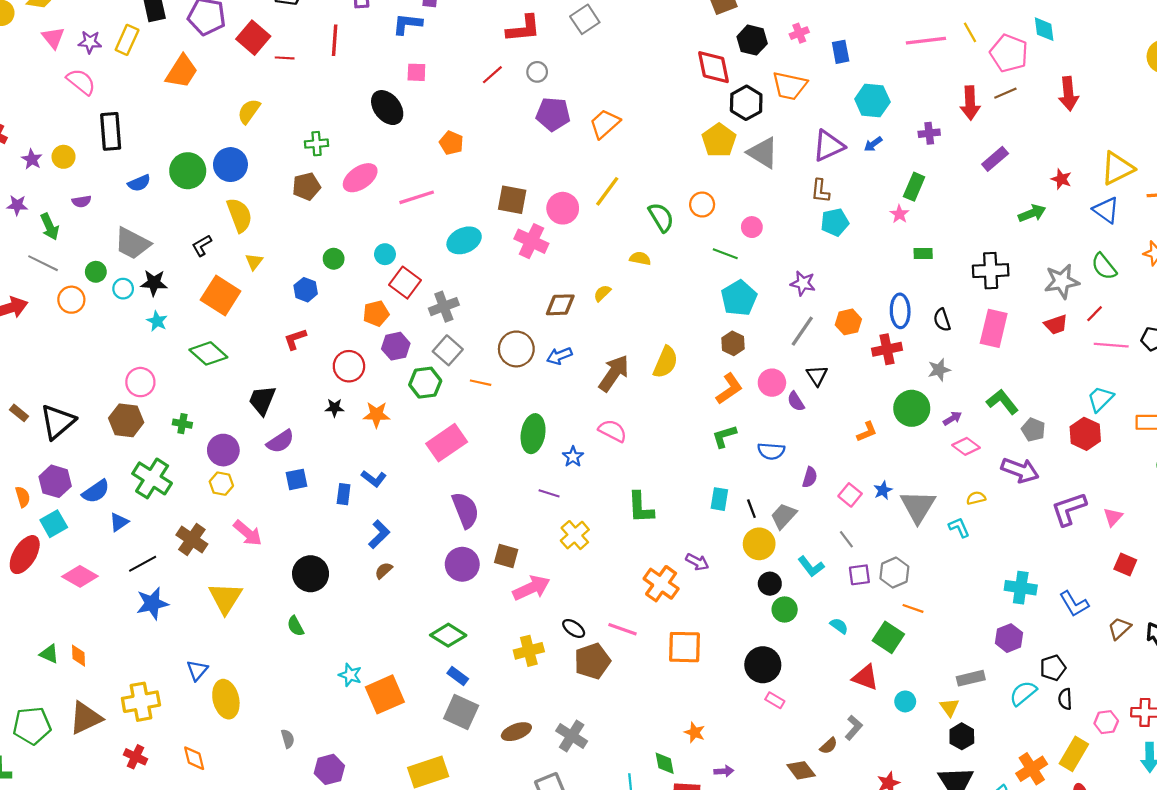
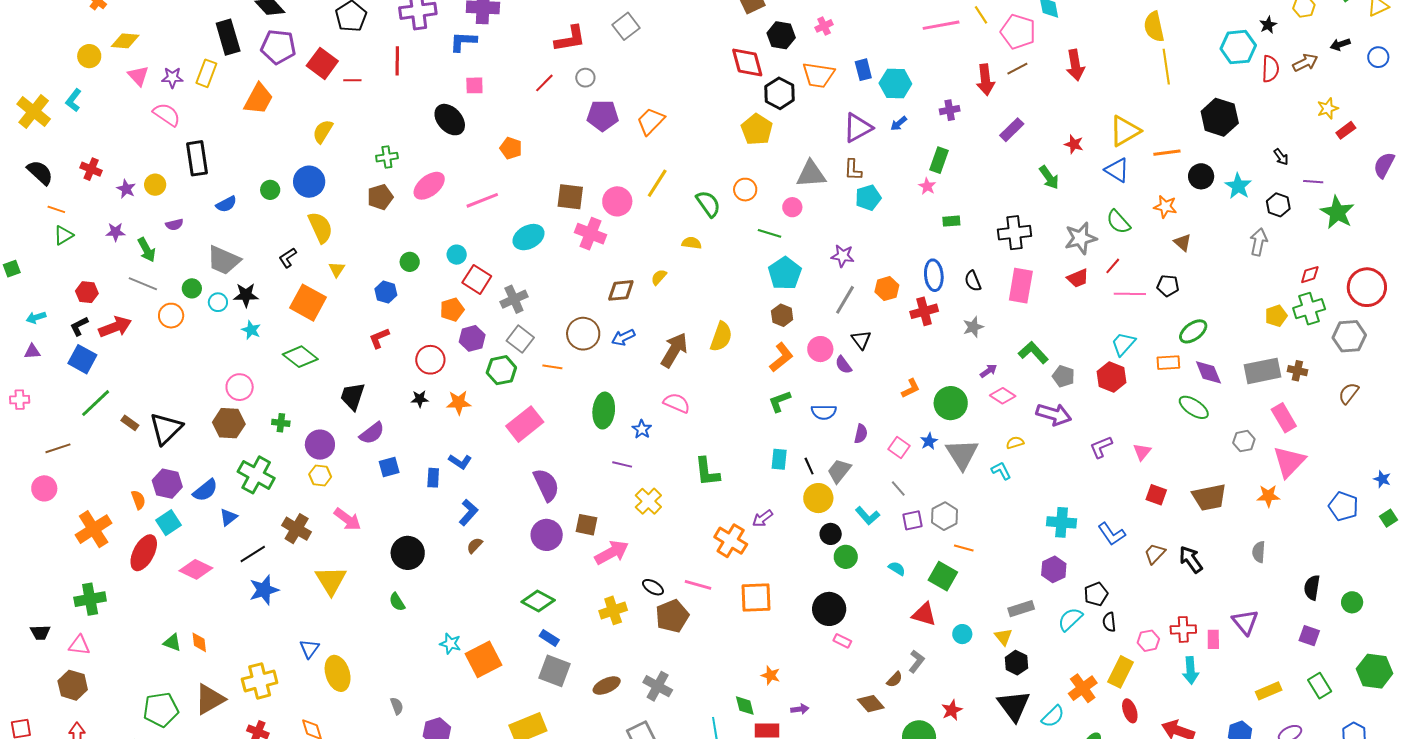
blue rectangle: (841, 52) -> (863, 70), moved
gray triangle: (763, 153) -> (811, 174), moved, turned -32
green circle: (188, 171) -> (270, 190), size x0.6
green arrow: (1032, 213) -> (1049, 177), turned 80
green circle: (912, 408) -> (951, 403), moved
purple L-shape: (1069, 509) -> (1101, 447), size x0.7
purple arrow: (697, 562) -> (762, 518), turned 120

